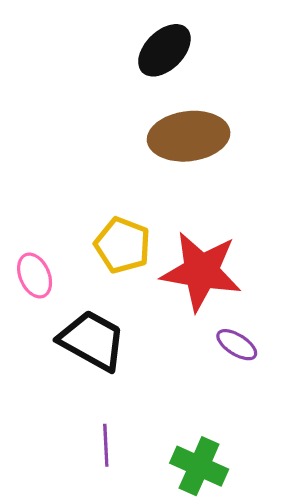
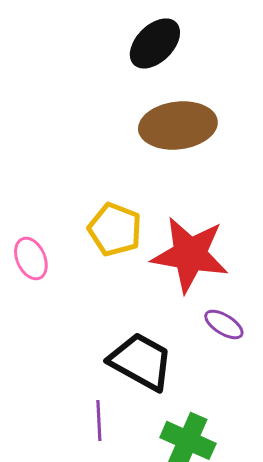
black trapezoid: (92, 340) -> (141, 361), moved

